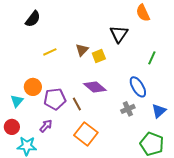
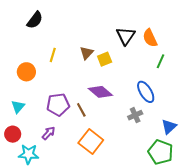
orange semicircle: (143, 13) -> (150, 38), moved
yellow line: (50, 52) -> (53, 55), turned -48
orange circle: (33, 87) -> (26, 72), moved
blue triangle: (159, 111) -> (169, 127), moved

